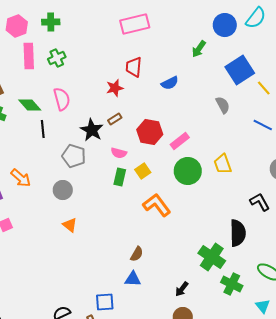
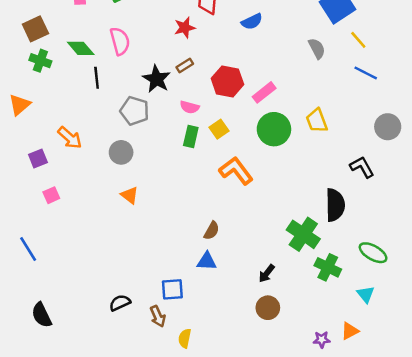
yellow line: (264, 88) -> (358, 40), moved

